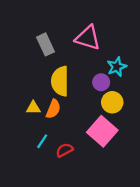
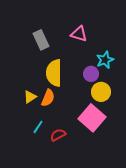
pink triangle: (88, 38) -> (79, 34), size x0.7
yellow triangle: (33, 108) -> (30, 97), turned -32

